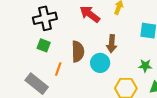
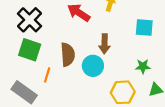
black cross: (45, 18) -> (29, 20), turned -30
green square: (44, 45) -> (30, 50), size x1.5

